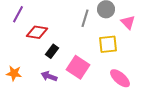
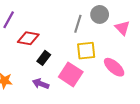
yellow square: (108, 44) -> (86, 51), moved
pink ellipse: (120, 78) -> (114, 67), moved

